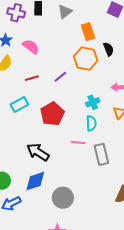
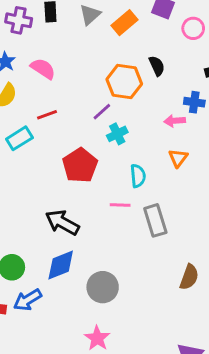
orange rectangle: (88, 32) -> (125, 23), moved, turned 72
purple line: (60, 77) -> (102, 112), moved
cyan cross: (93, 102) -> (117, 134), moved
cyan rectangle: (19, 104) -> (19, 138), moved

